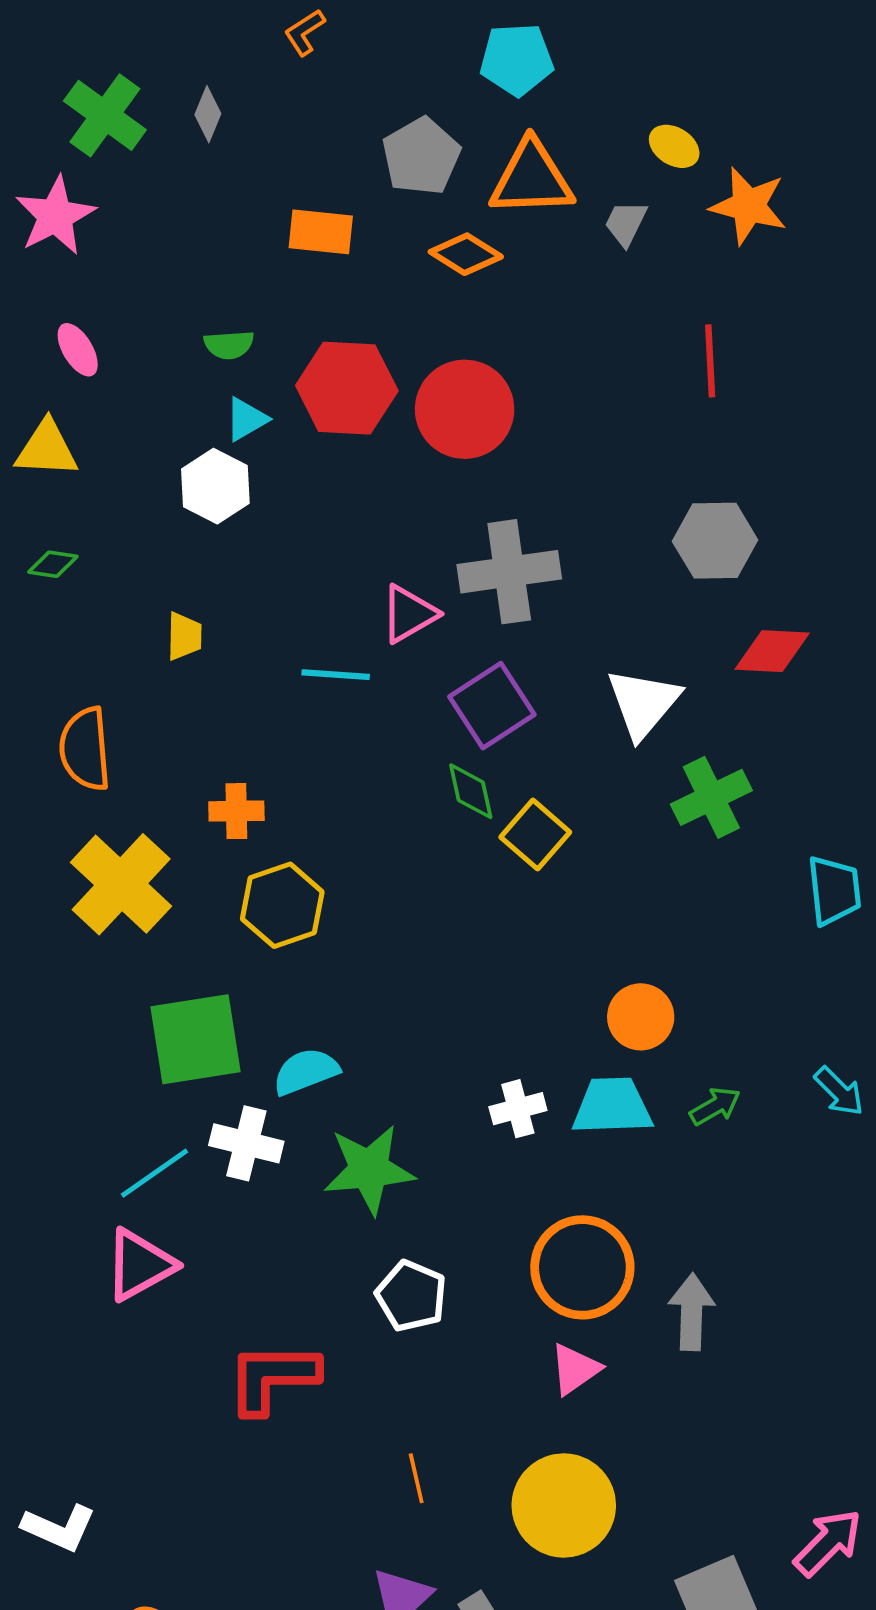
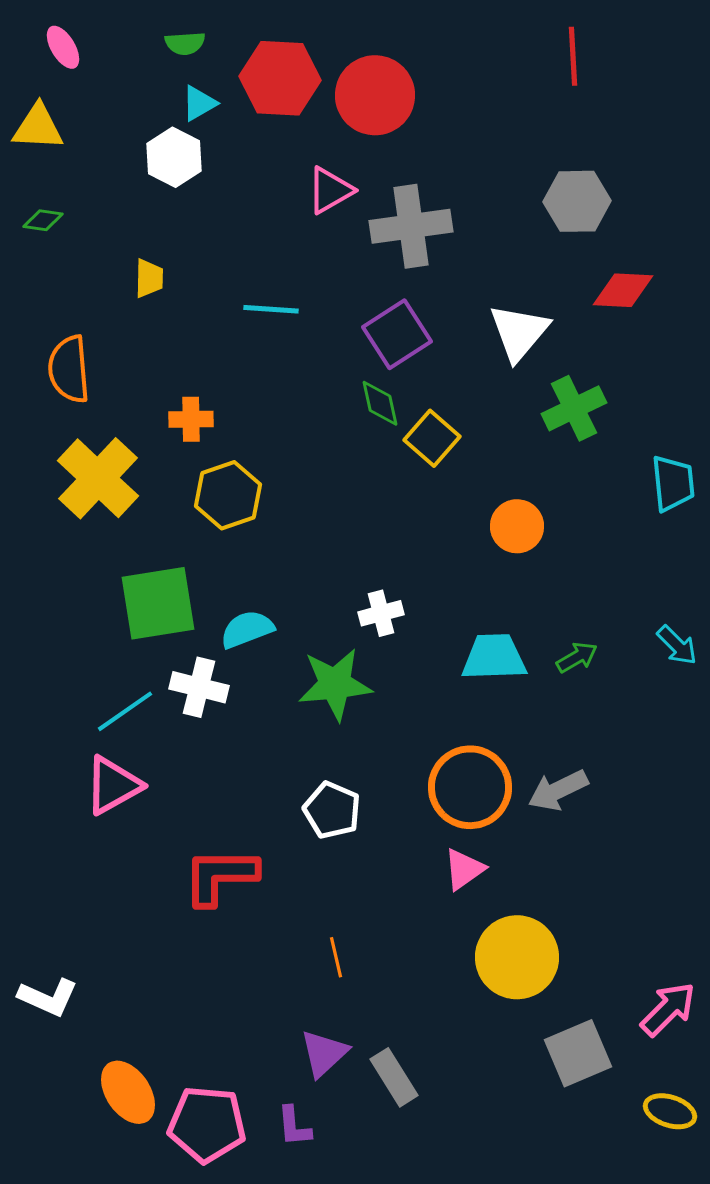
pink triangle: (409, 614) -> (330, 190), moved
orange circle: (641, 1017) -> (517, 526), moved
white cross: (518, 1109) -> (381, 613), moved
green star: (369, 1169) -> (335, 684), moved
gray arrow: (692, 1312) -> (558, 790), moved, turned -118
yellow circle: (564, 1505) -> (517, 957), moved

